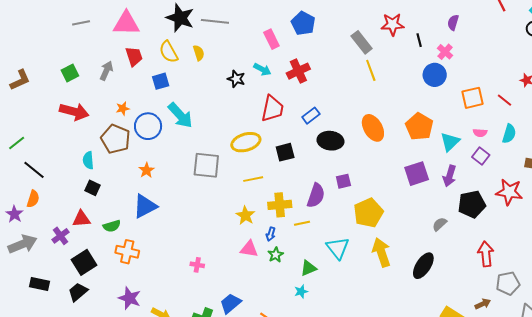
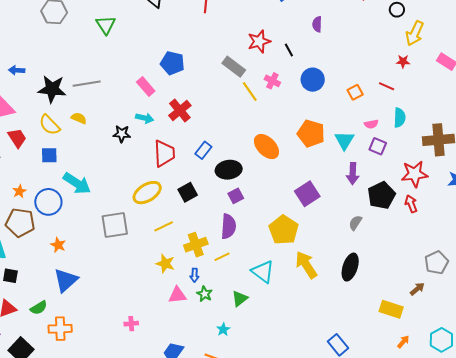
pink cross: (445, 52) -> (272, 81), moved
yellow semicircle: (199, 53) -> (79, 118), turned -35
blue square: (161, 81) -> (49, 155), turned 30
orange square: (473, 98) -> (355, 92), size x0.7
purple square: (417, 174) -> (307, 194), moved
purple square: (343, 181) -> (236, 196), moved
red arrow: (486, 254) -> (411, 204), moved, size x0.7
cyan star: (301, 291) -> (223, 329), moved

